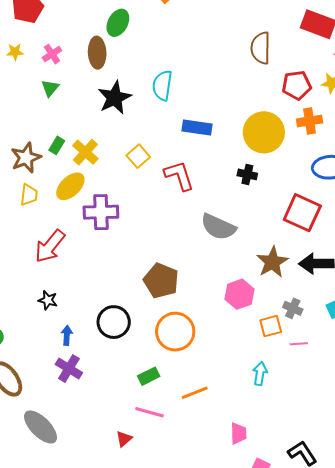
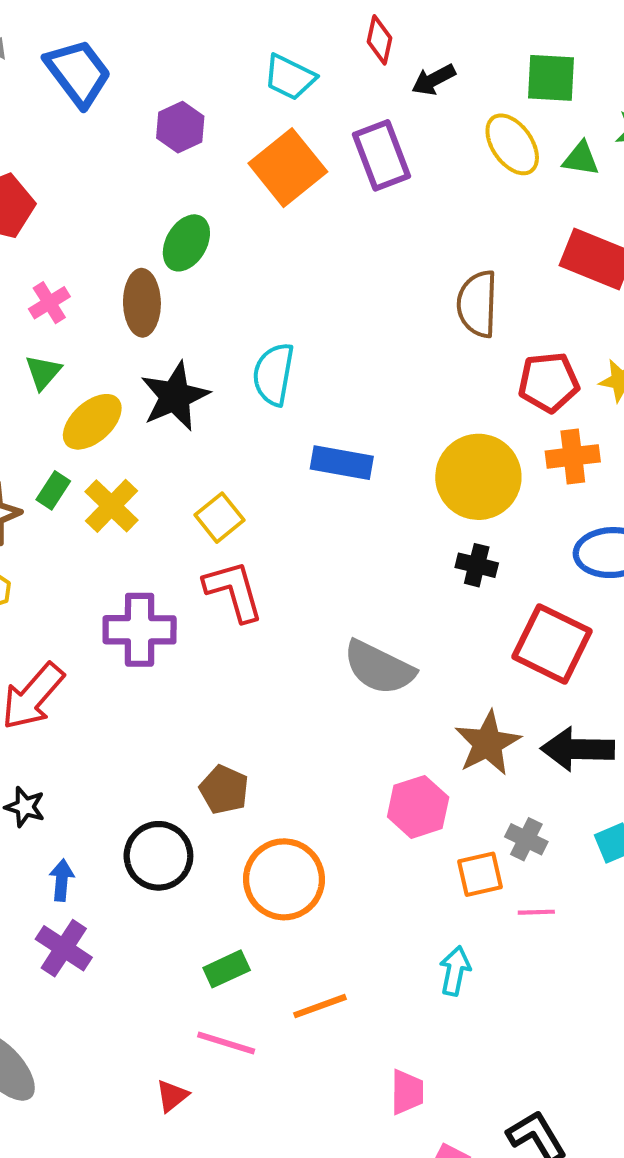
black cross: (247, 174) -> (477, 565), moved
red L-shape: (179, 176) -> (234, 591), moved
yellow ellipse: (70, 186) -> (92, 422), moved
brown pentagon: (161, 281) -> (224, 790), moved, size x0.7

